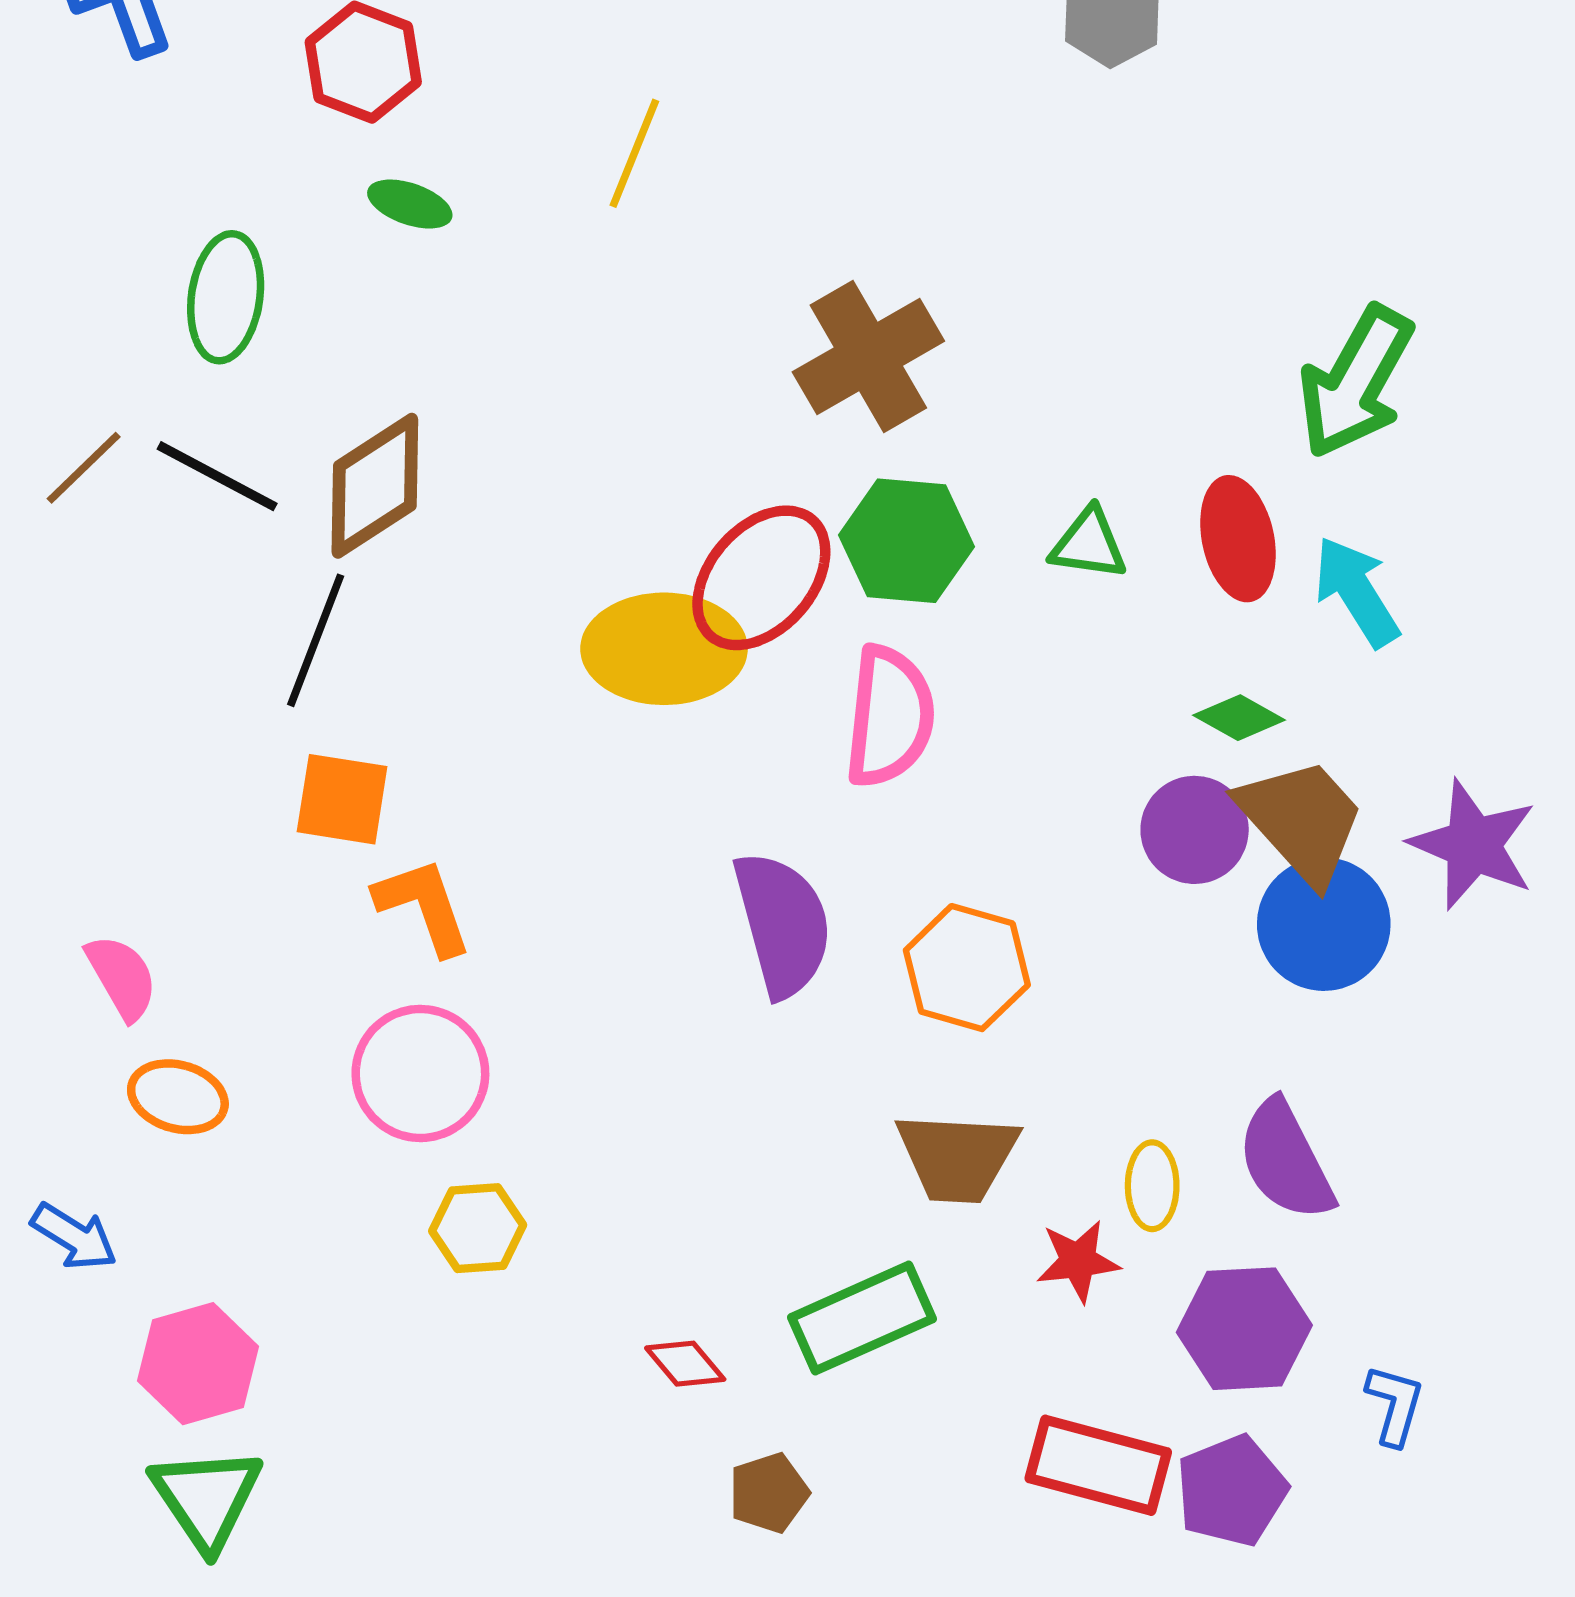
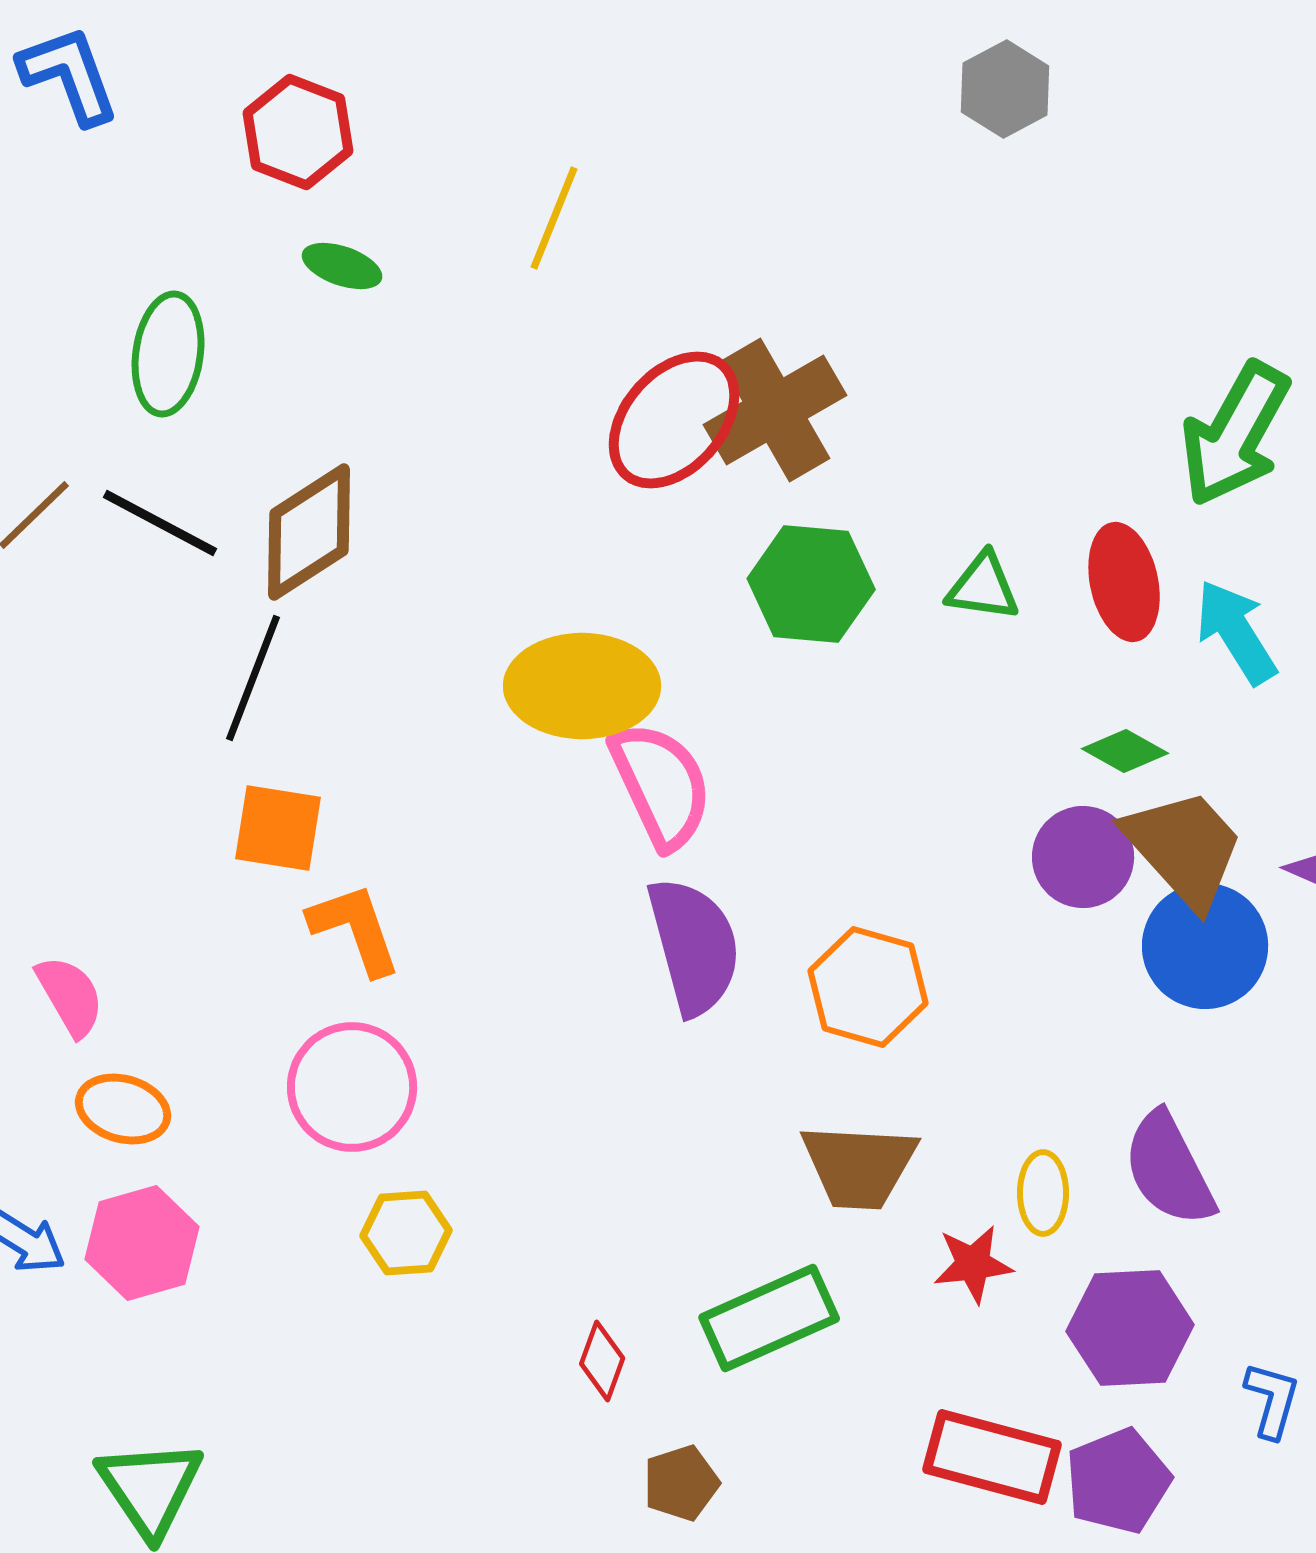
red ellipse: (761, 578) -> (674, 420), moved
pink semicircle: (890, 717) -> (661, 785), moved, turned -31
pink hexagon: (198, 1364) -> (142, 1243), moved
red diamond: (685, 1364) -> (602, 1361), turned 60

